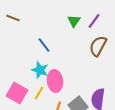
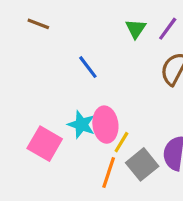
cyan star: (40, 70) -> (81, 125), moved
yellow line: (39, 93) -> (121, 142), moved

